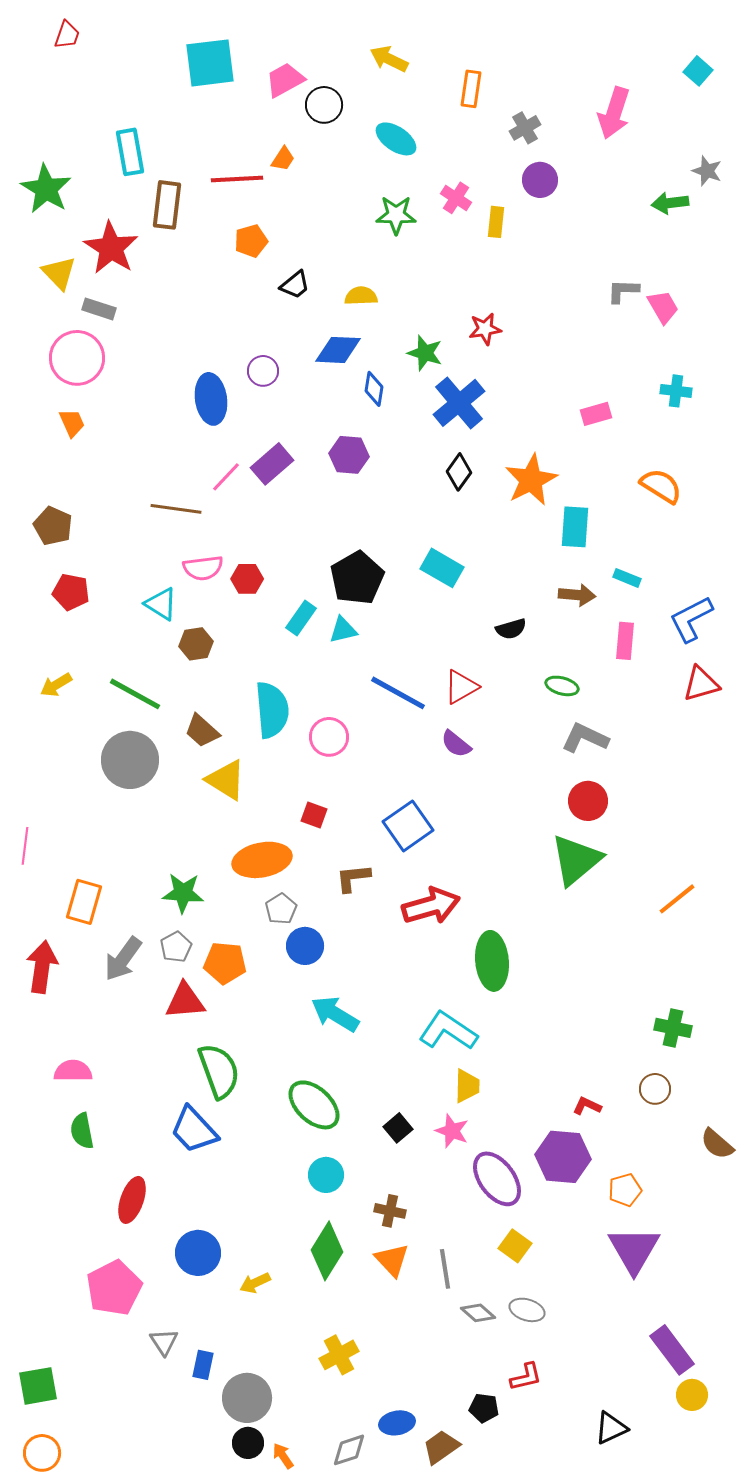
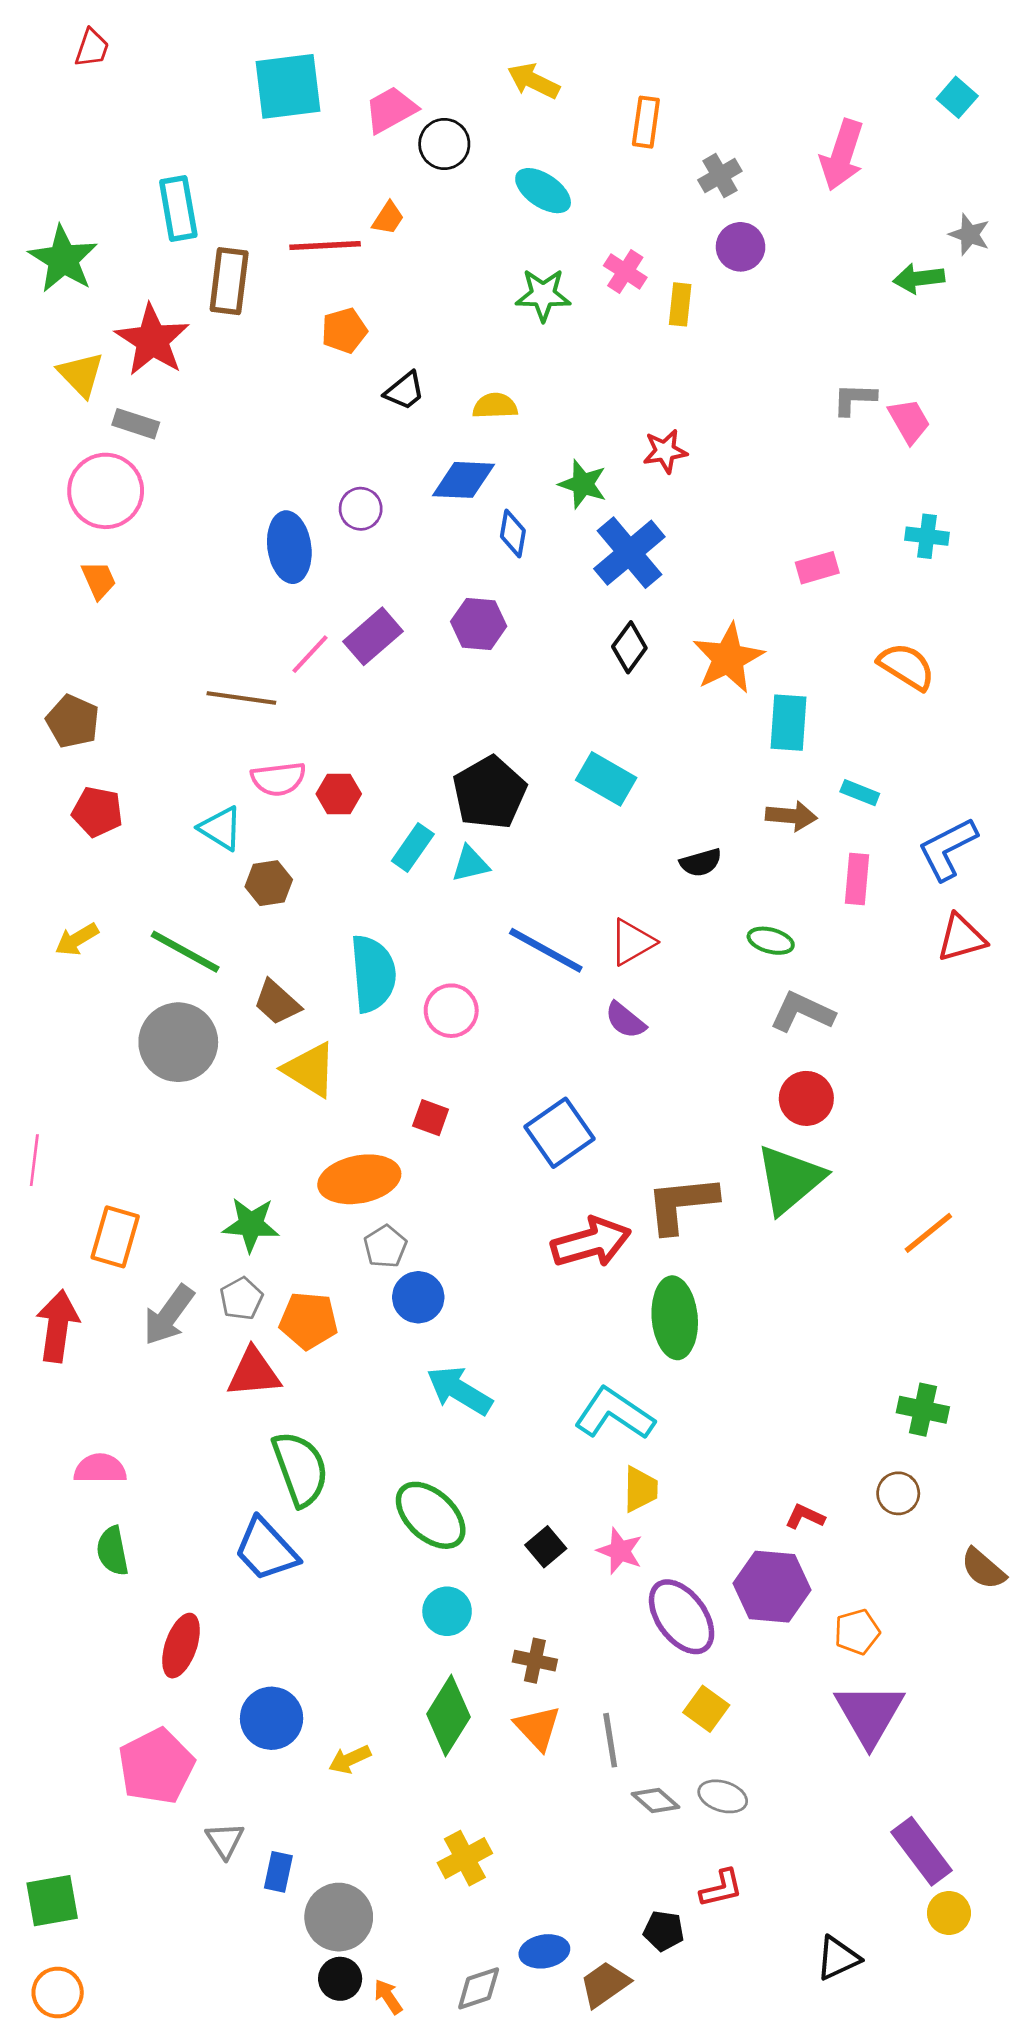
brown L-shape: (353, 878) -> (682, 1204), moved, size x1.5

